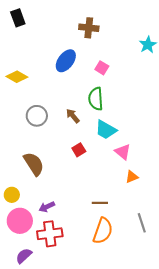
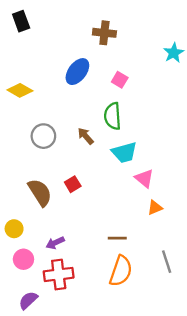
cyan trapezoid: (106, 130) -> (124, 152), turned -45
red square: (79, 150) -> (73, 184), moved
pink circle: (20, 221) -> (23, 259), size x0.7

